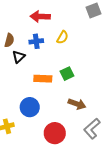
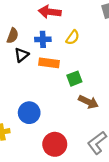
orange rectangle: (43, 79) -> (49, 63), moved
brown arrow: (77, 104) -> (88, 102), moved

